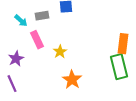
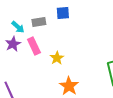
purple star: (16, 59) -> (13, 44), moved

